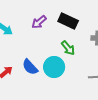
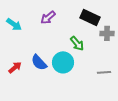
black rectangle: (68, 21) -> (90, 17), moved

